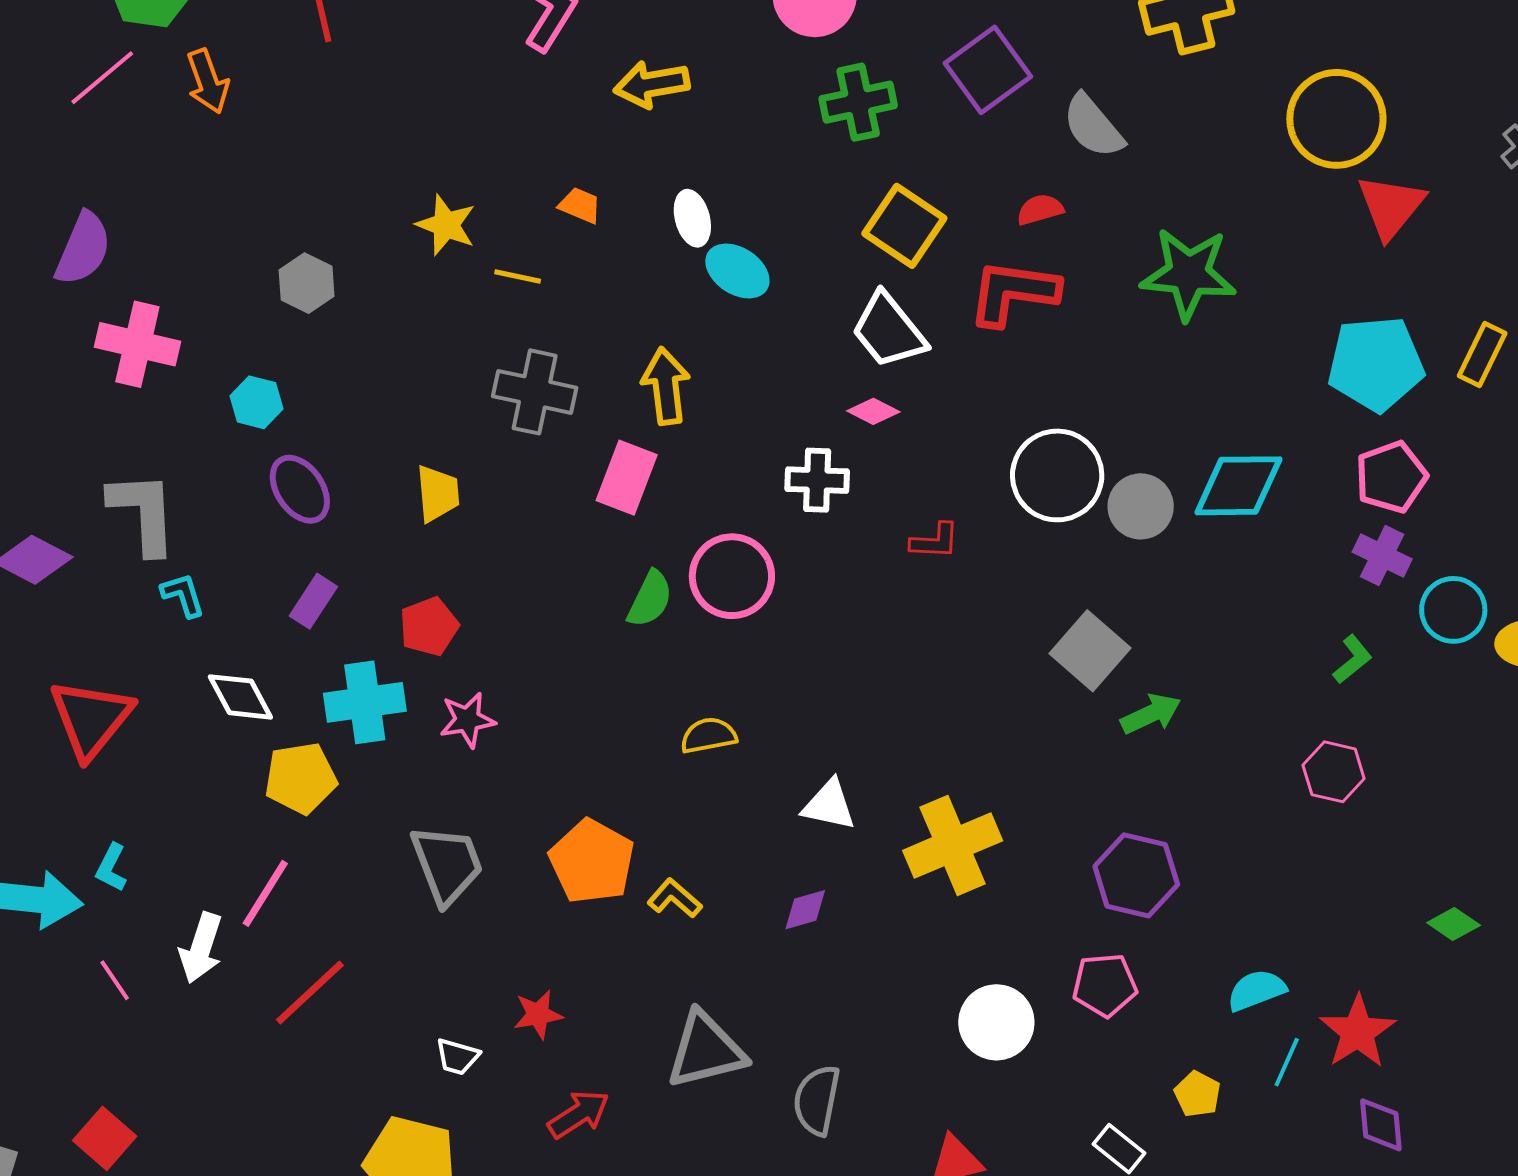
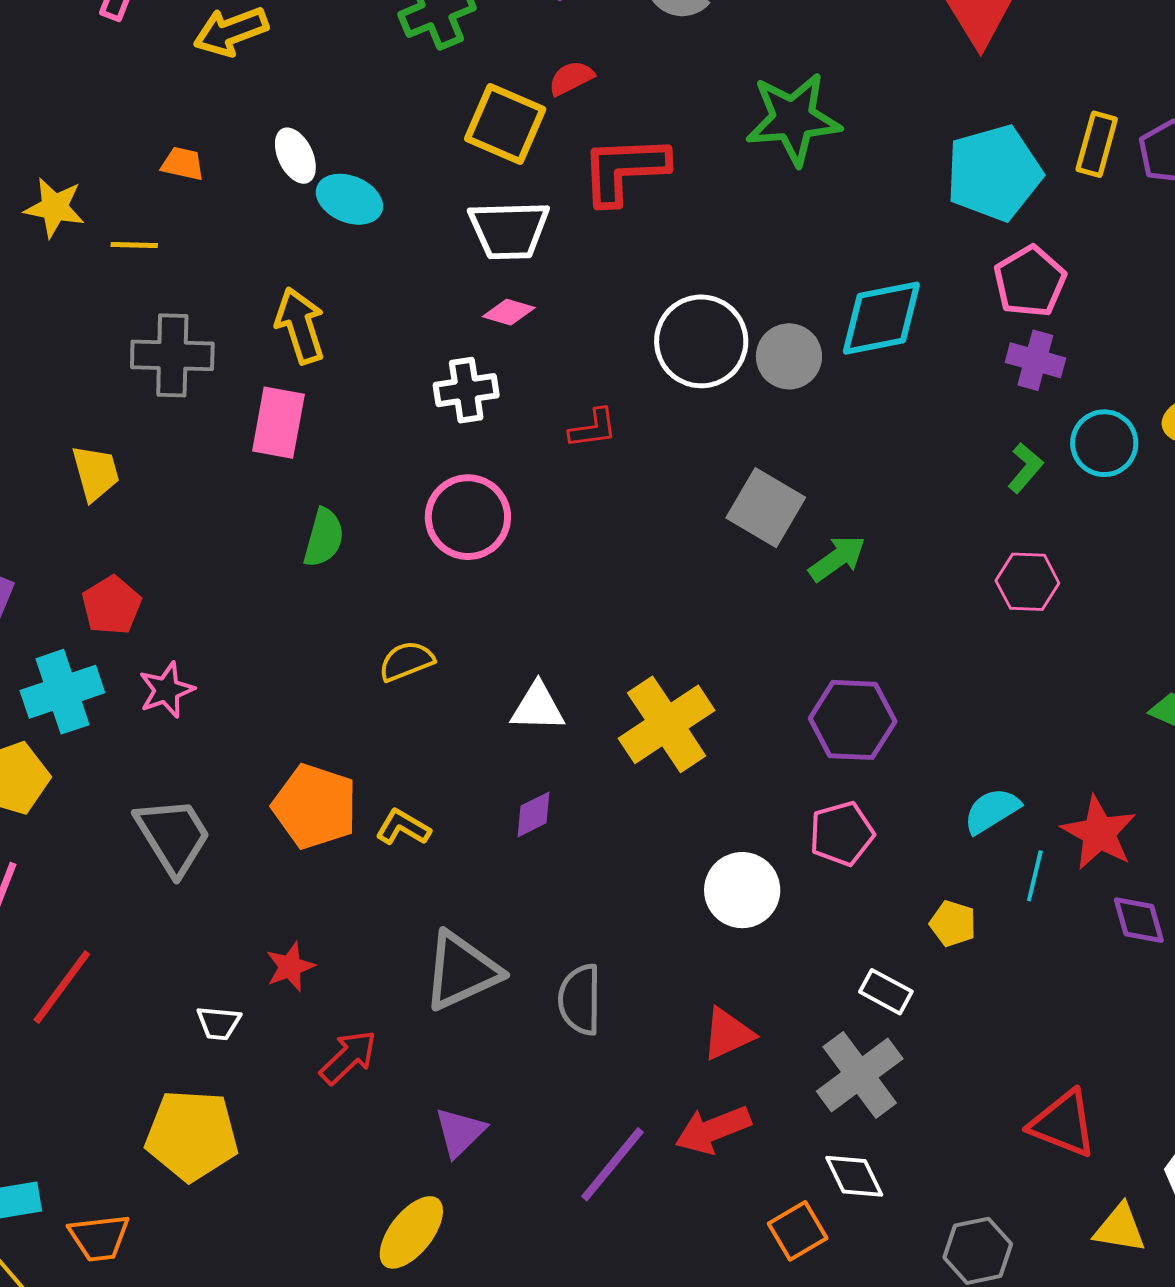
red semicircle: (1040, 210) -> (571, 78), moved
white trapezoid: (889, 331) -> (509, 230), turned -42
pink circle: (732, 576) -> (468, 517), moved
cyan circle: (1453, 610) -> (1104, 443), moved

